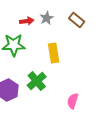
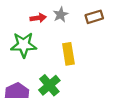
brown rectangle: (77, 20) -> (94, 17), turned -56

